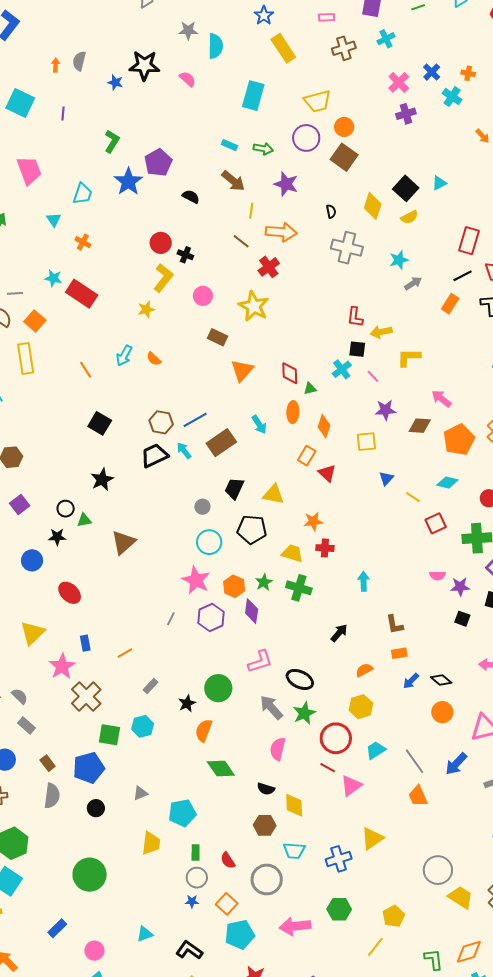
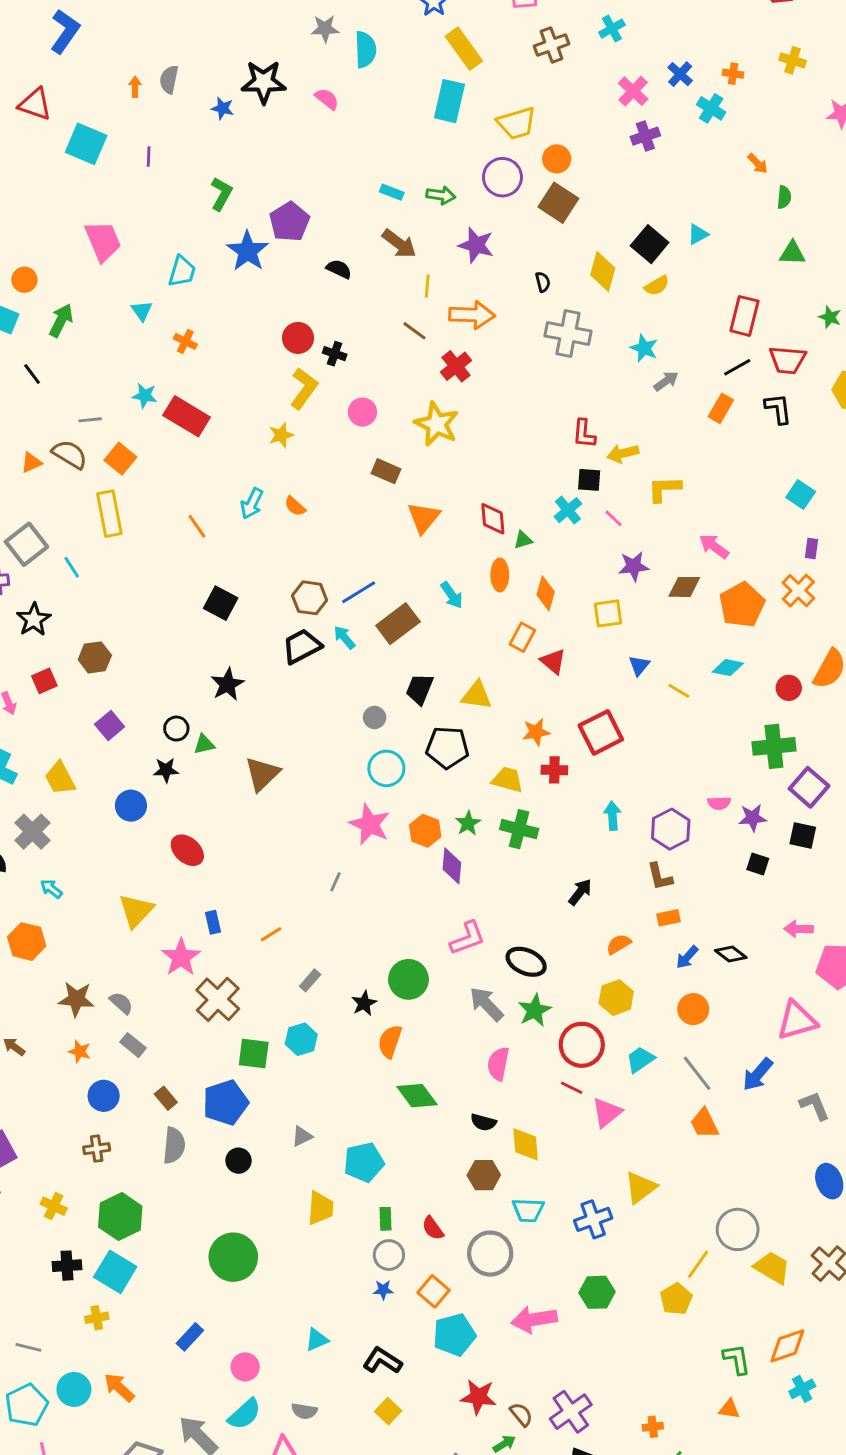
cyan rectangle: (253, 96) -> (449, 101), moved
cyan star: (399, 260) -> (644, 348), turned -30
red square: (436, 523) -> (601, 732), moved, size x1.4
purple hexagon: (211, 618) -> (671, 829), moved
orange circle: (442, 712) -> (693, 1009), moved
yellow line: (375, 947) -> (698, 1264), moved

